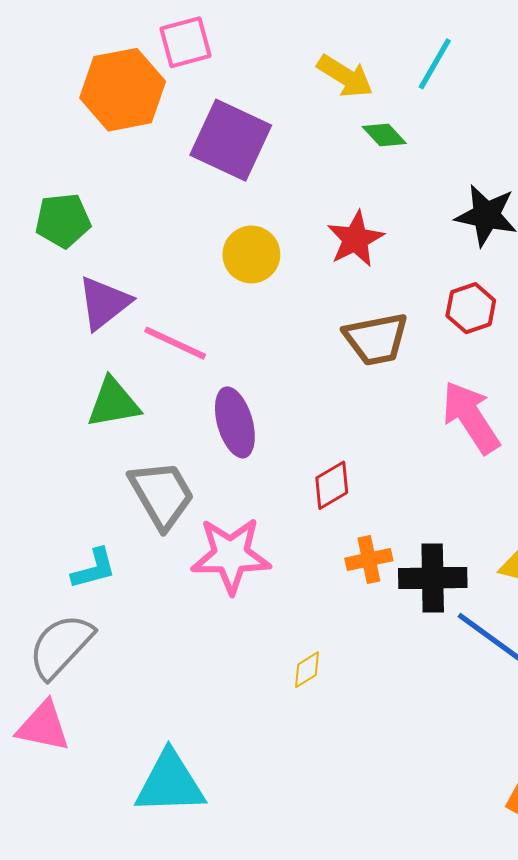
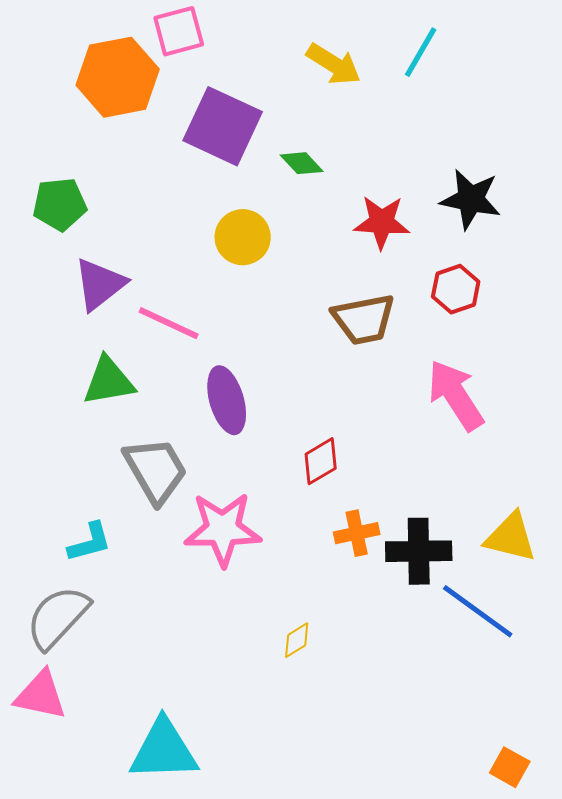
green diamond: (384, 135) -> (302, 163), moved
red star: (355, 239) -> (382, 222), moved, turned 30

